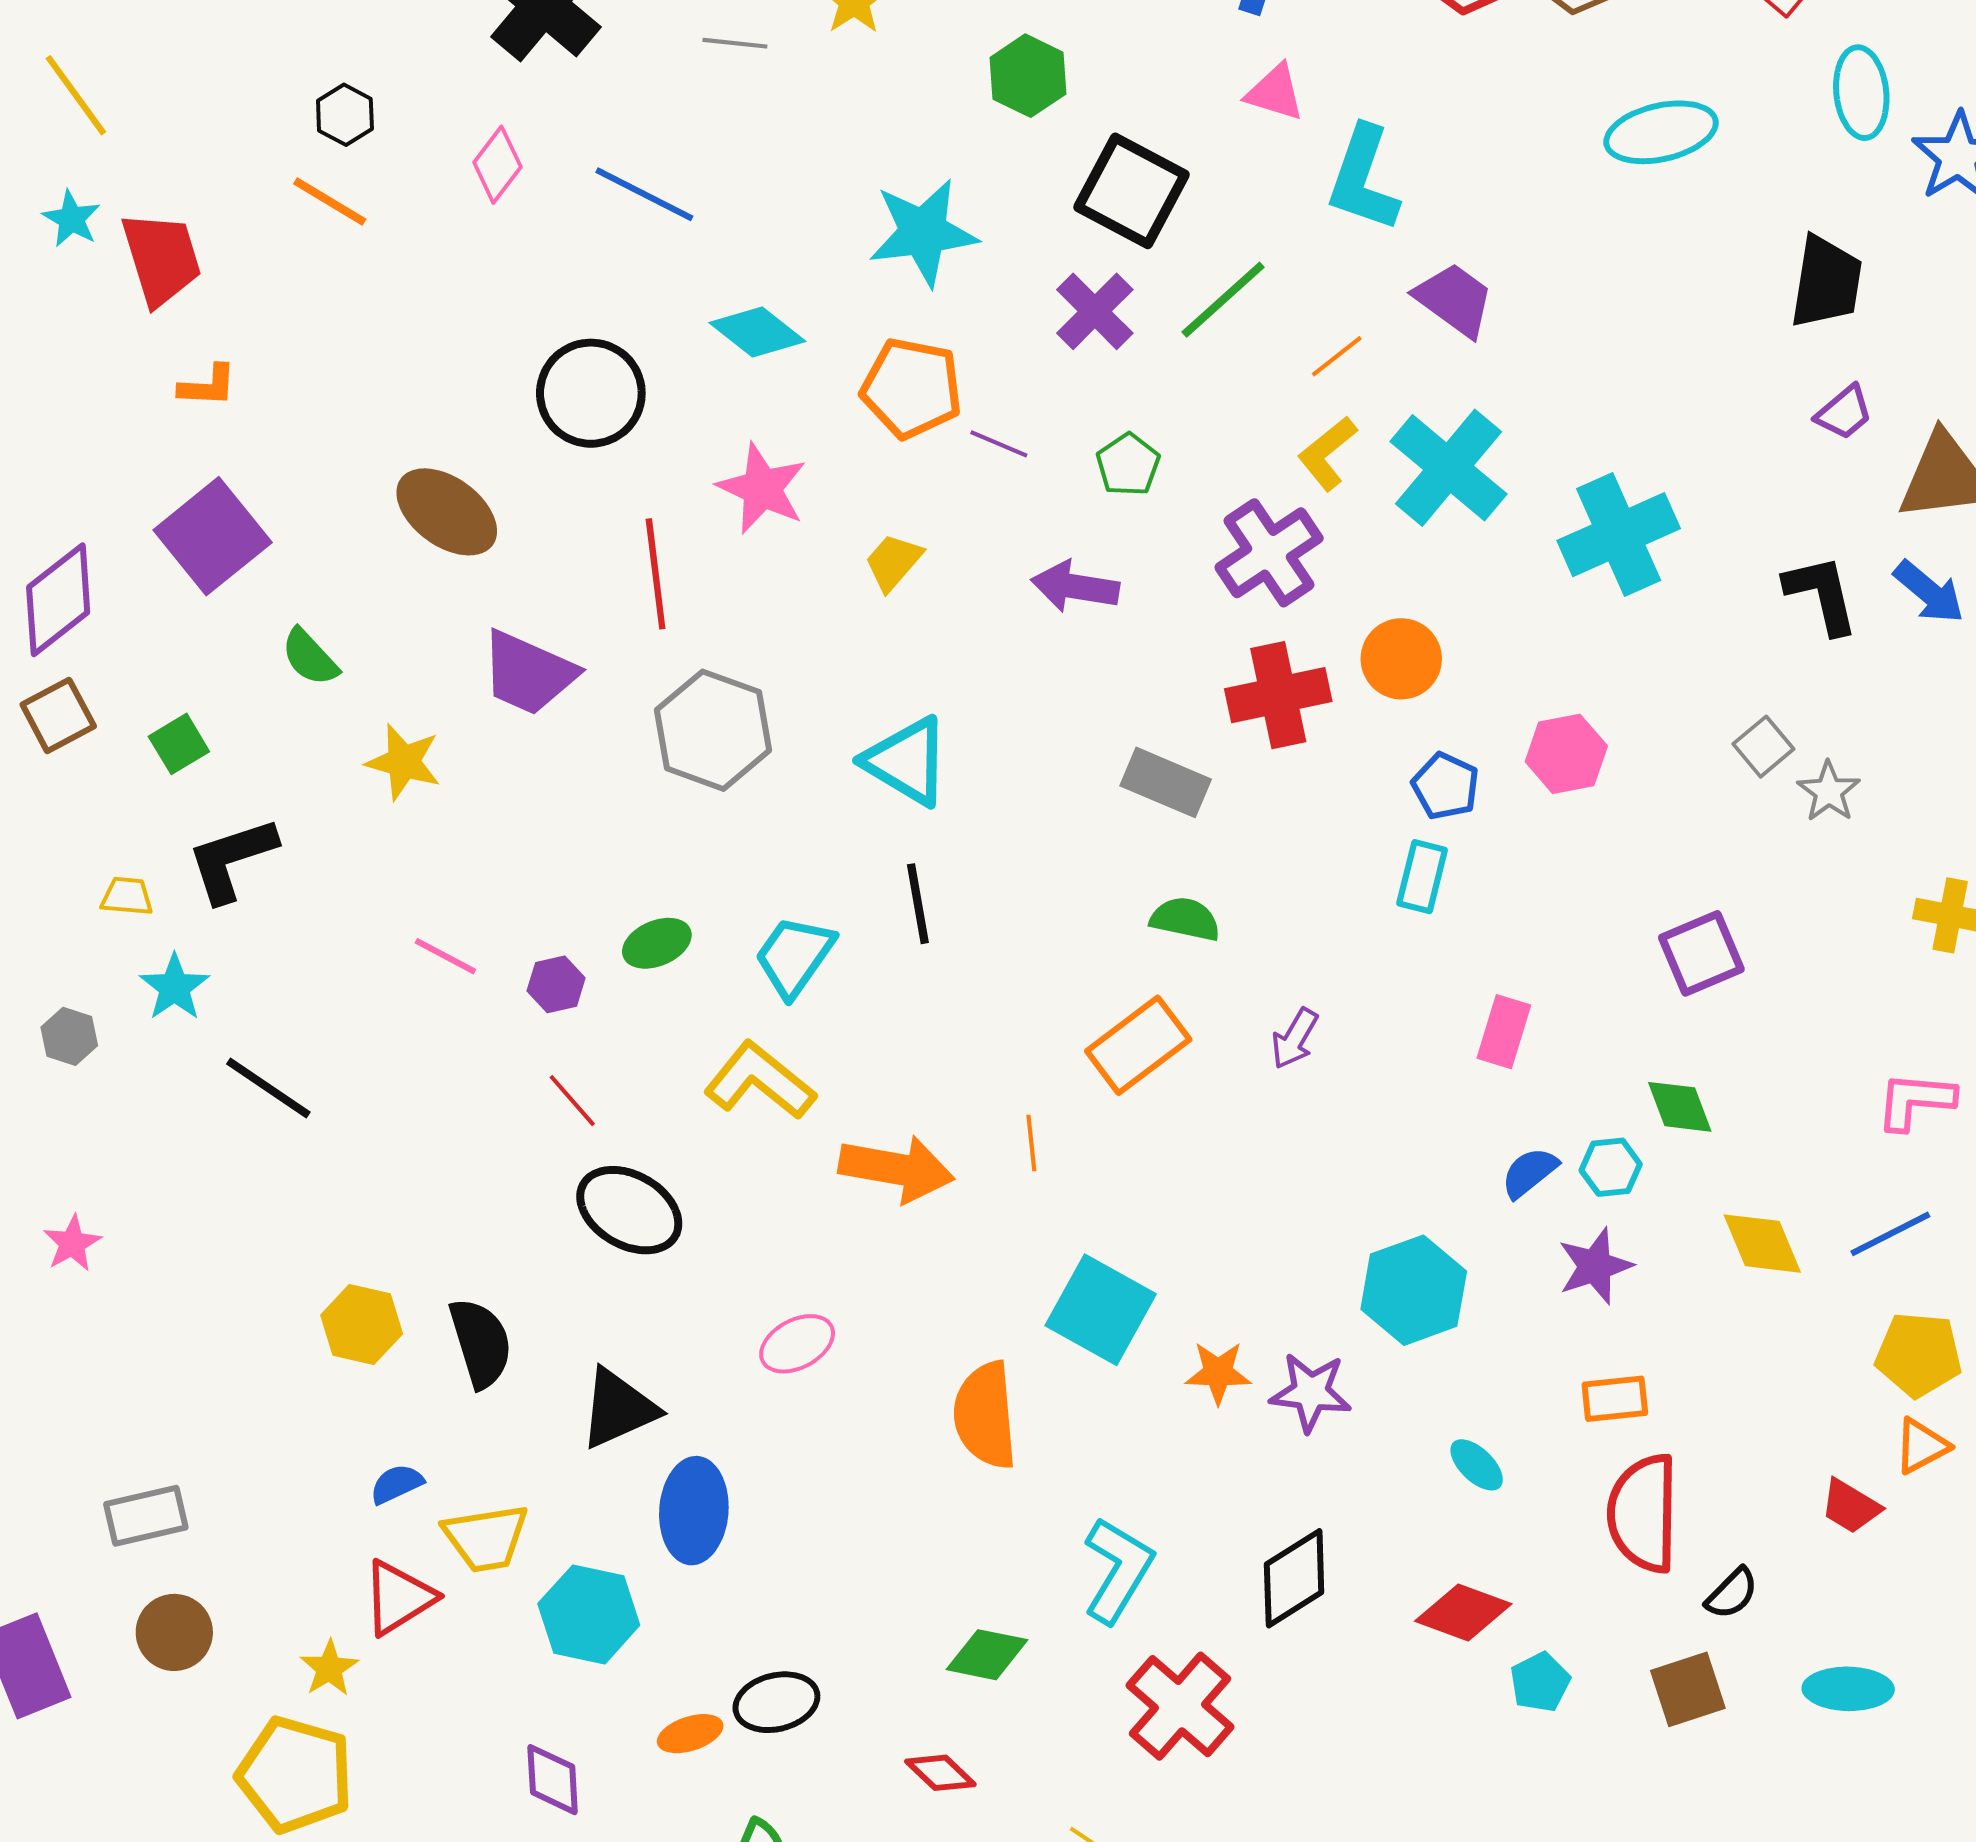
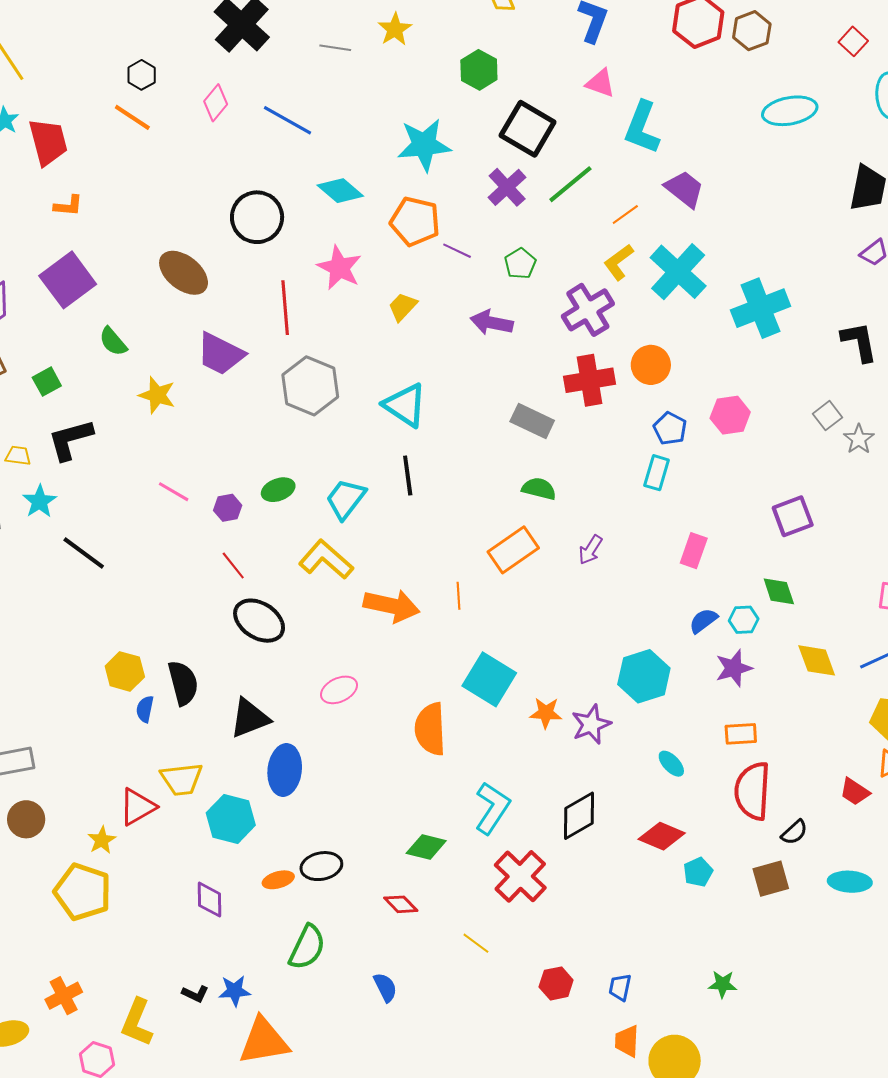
purple star: (1311, 1392) -> (591, 724), turned -30
blue semicircle: (397, 1484) -> (145, 709), moved, turned -56

